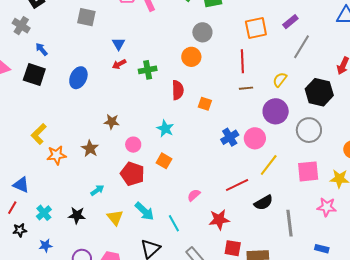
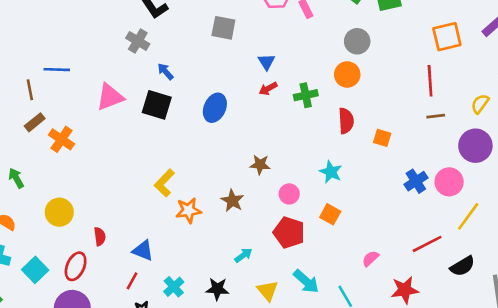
gray circle: (202, 32) -> (357, 41), moved
orange circle: (191, 57) -> (347, 74), moved

